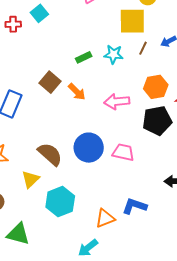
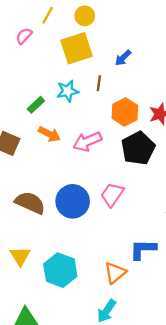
brown line: (143, 48) -> (99, 83), moved
orange arrow: (77, 92) -> (49, 134), moved
pink trapezoid: (123, 152) -> (112, 195), turned -50
brown semicircle: (50, 154) -> (30, 203), moved

